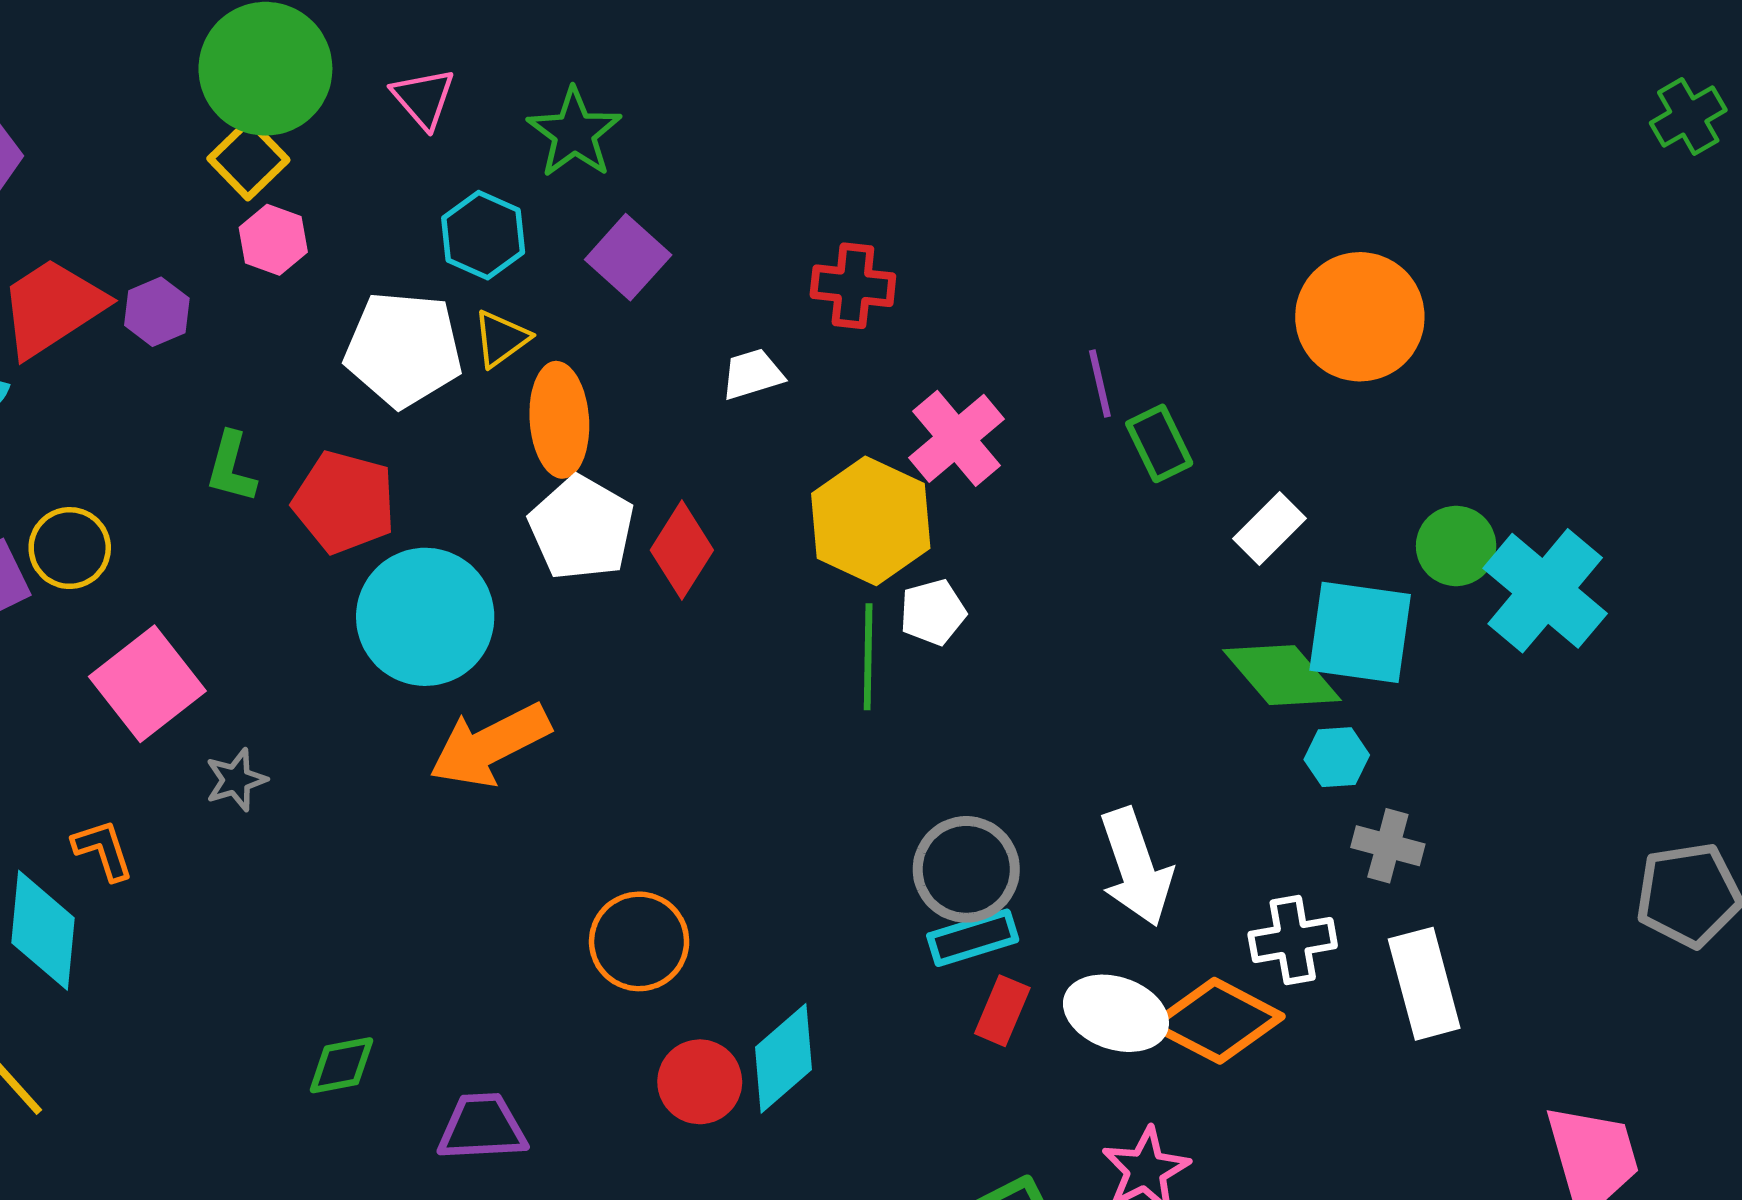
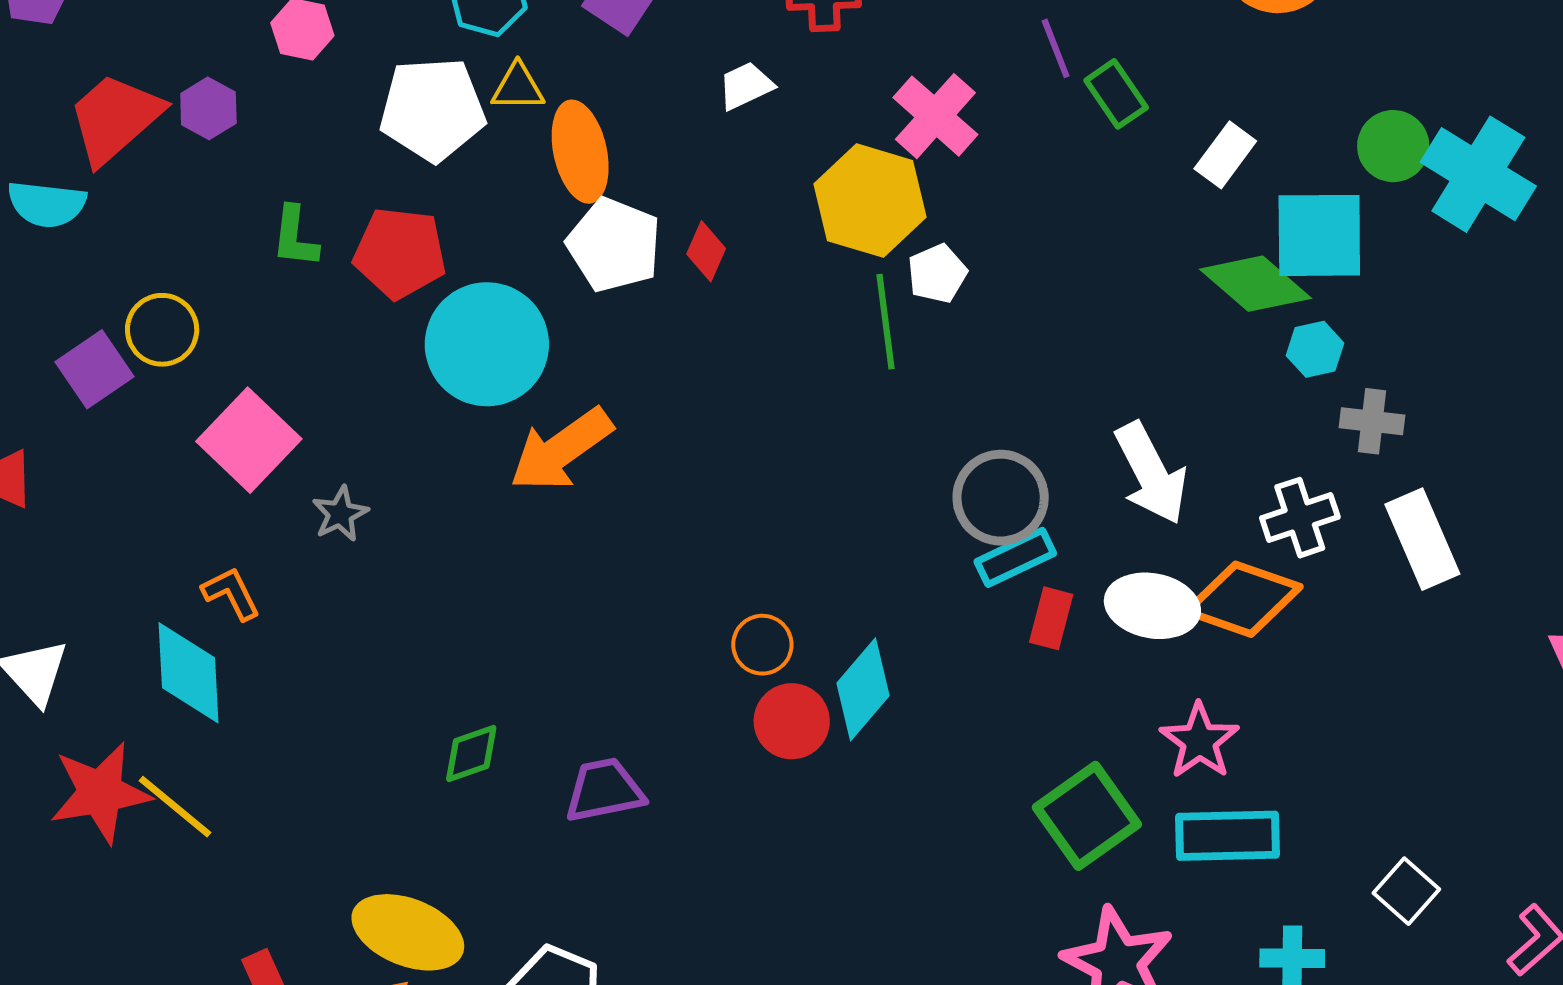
yellow triangle: (501, 339) -> (518, 87), turned 44
red diamond: (682, 550) -> (706, 251), size x0.7
orange circle: (639, 941) -> (762, 645), moved, size x0.7

